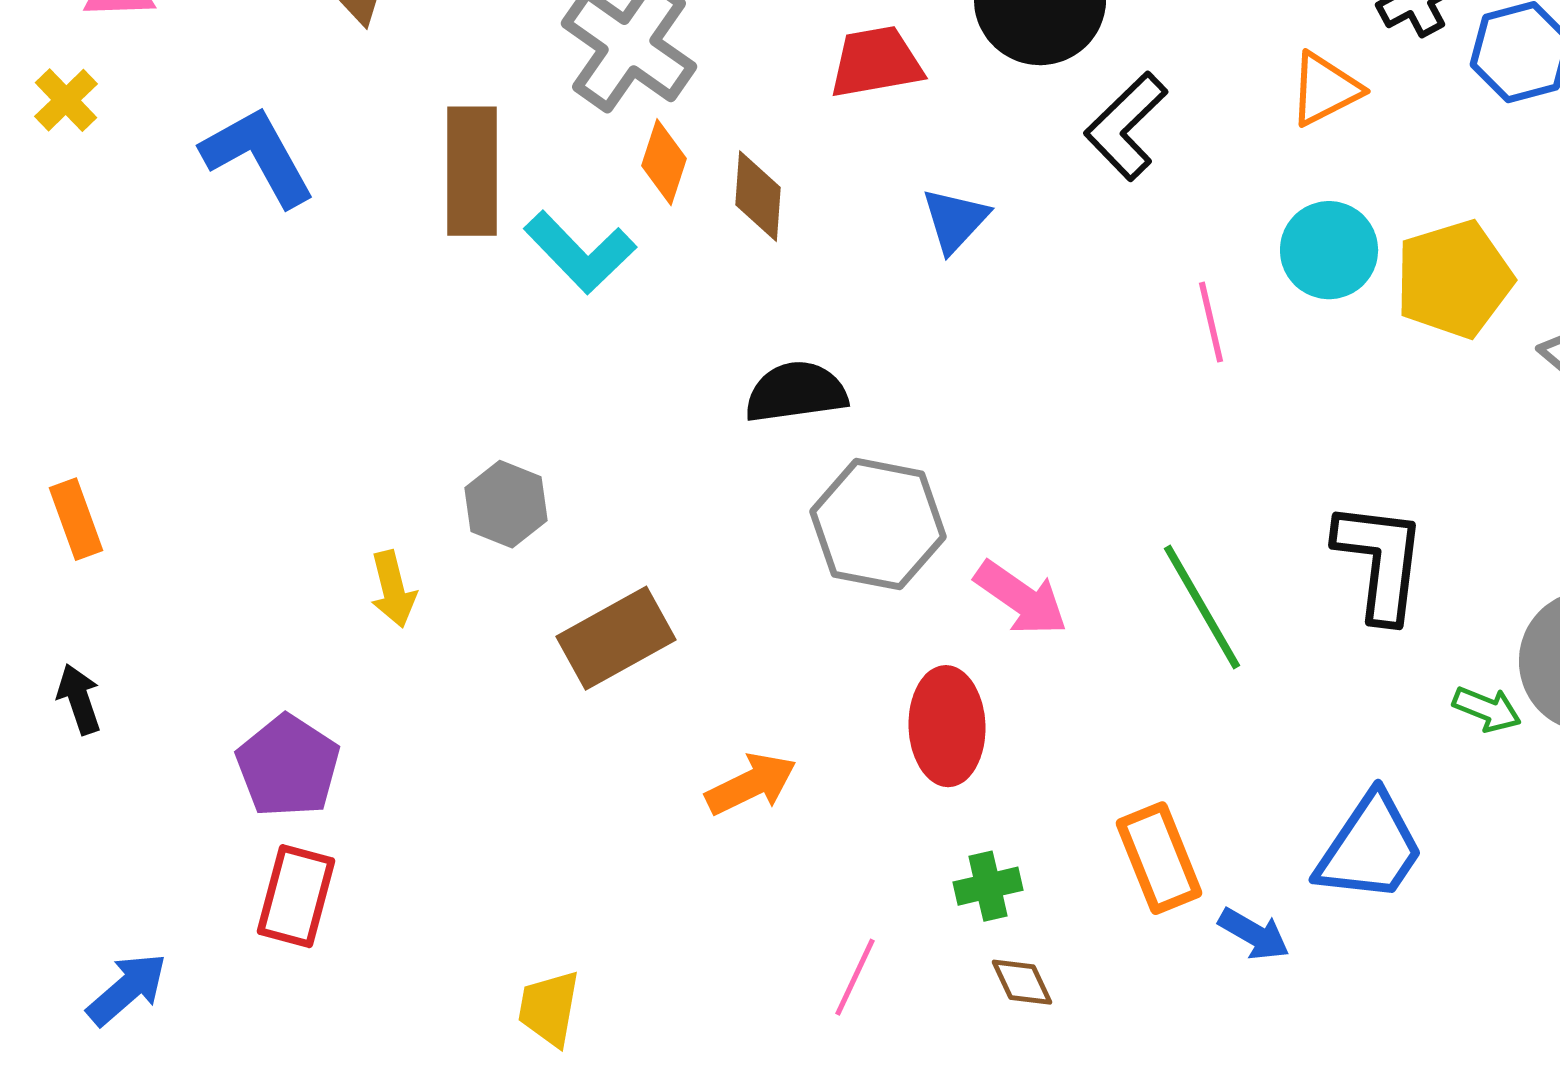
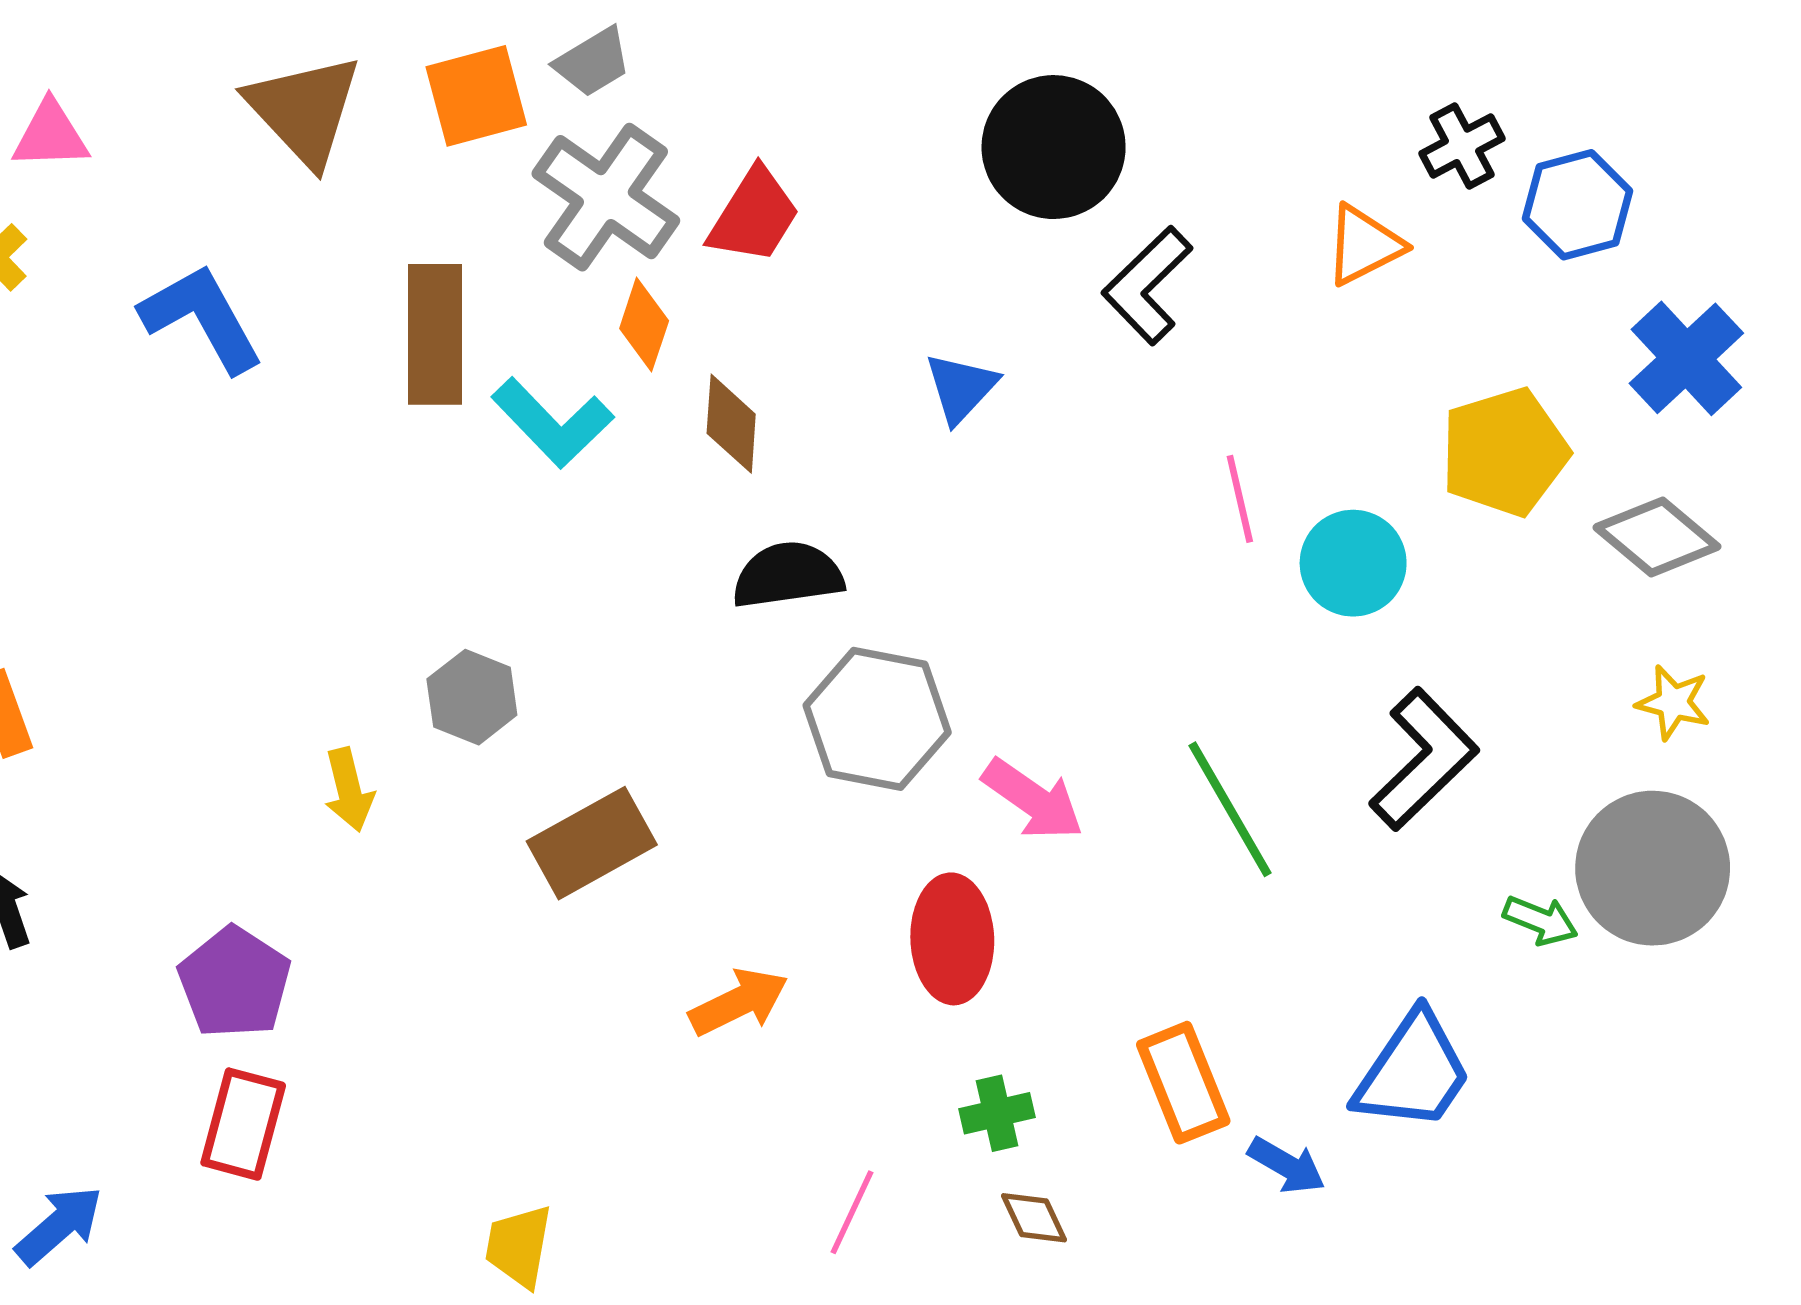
red trapezoid: (876, 62) -> (754, 216), moved, turned 132
brown diamond: (758, 196) -> (731, 424), moved
cyan circle: (1329, 250) -> (1353, 563), moved
black L-shape: (1380, 561) -> (1424, 759), turned 39

